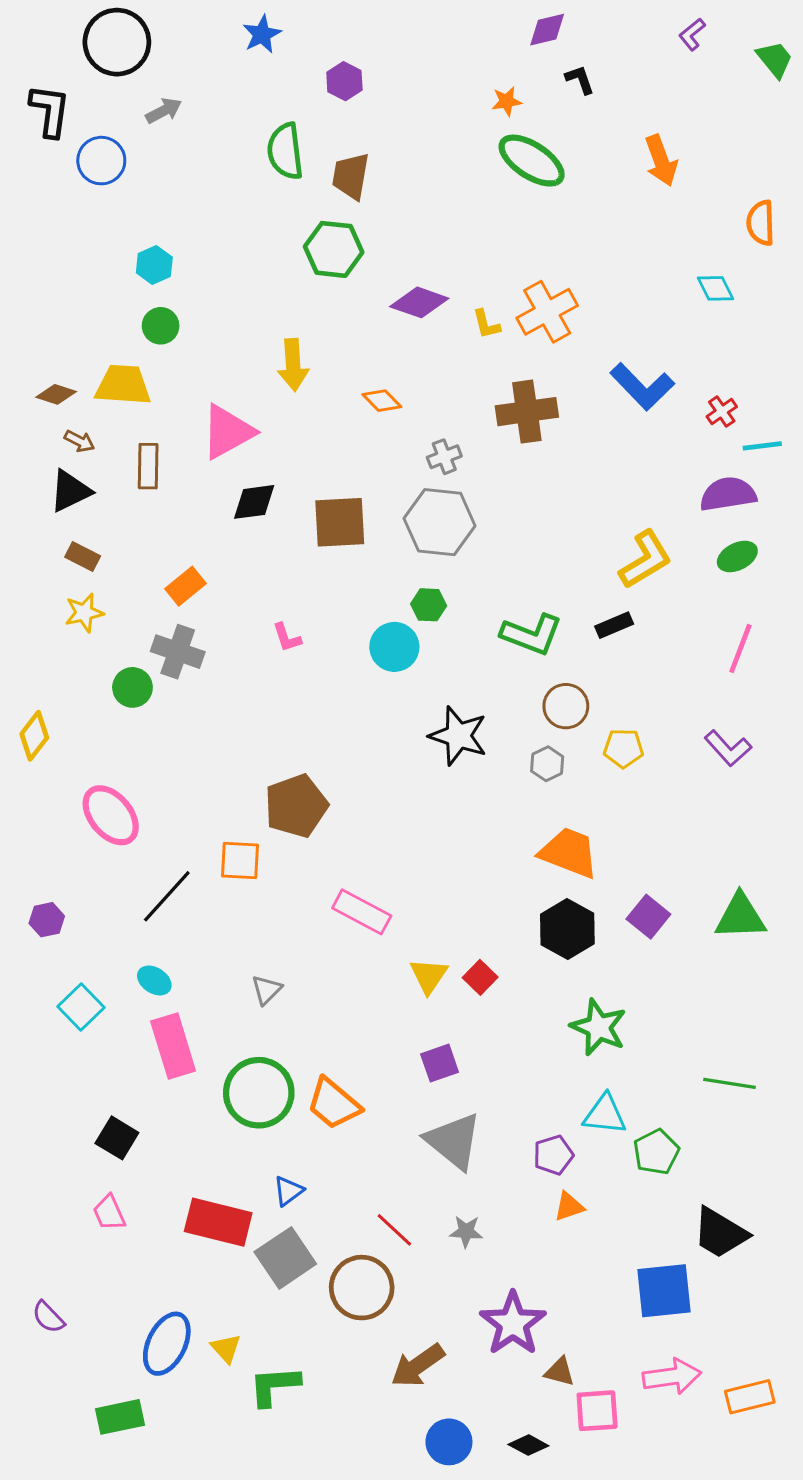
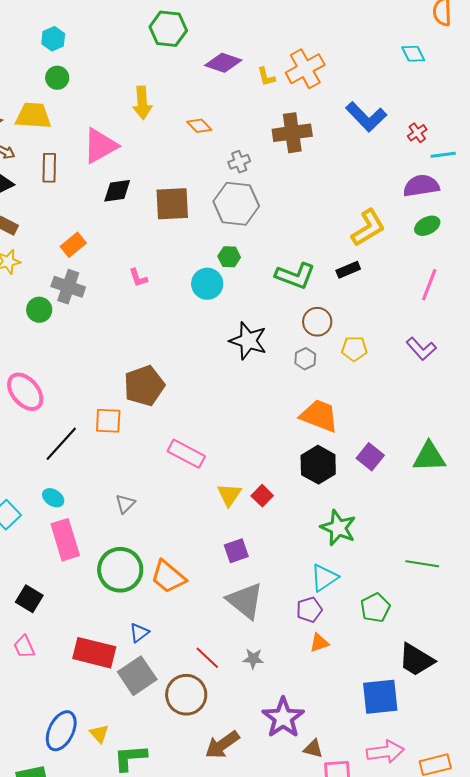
cyan triangle: (605, 1115) -> (324, 578), moved, turned -40

